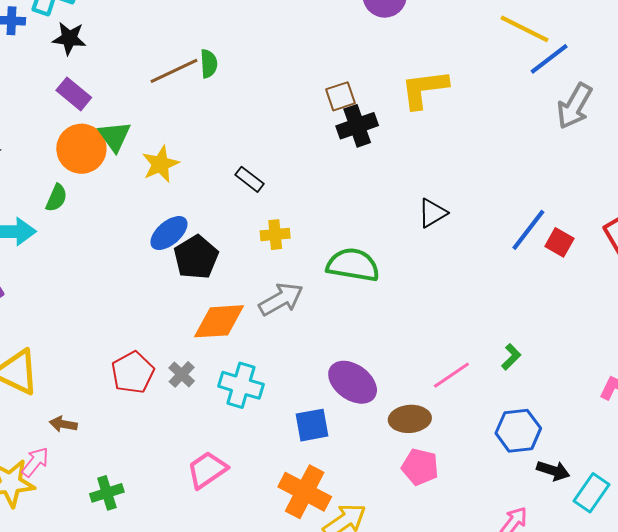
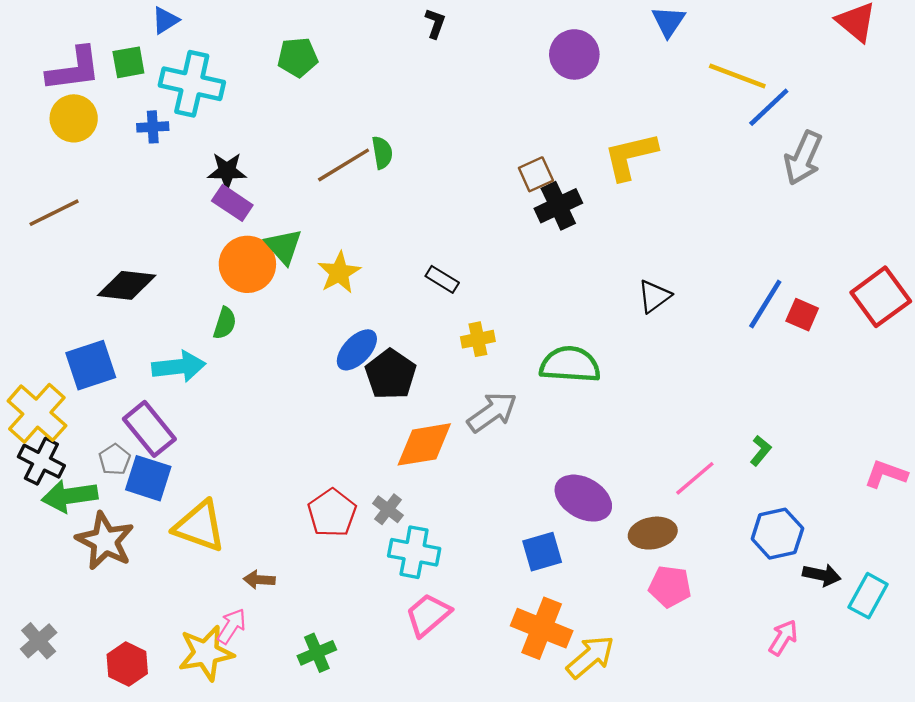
black star: (69, 38) -> (227, 171), moved
cyan cross: (241, 385) -> (414, 552), moved

